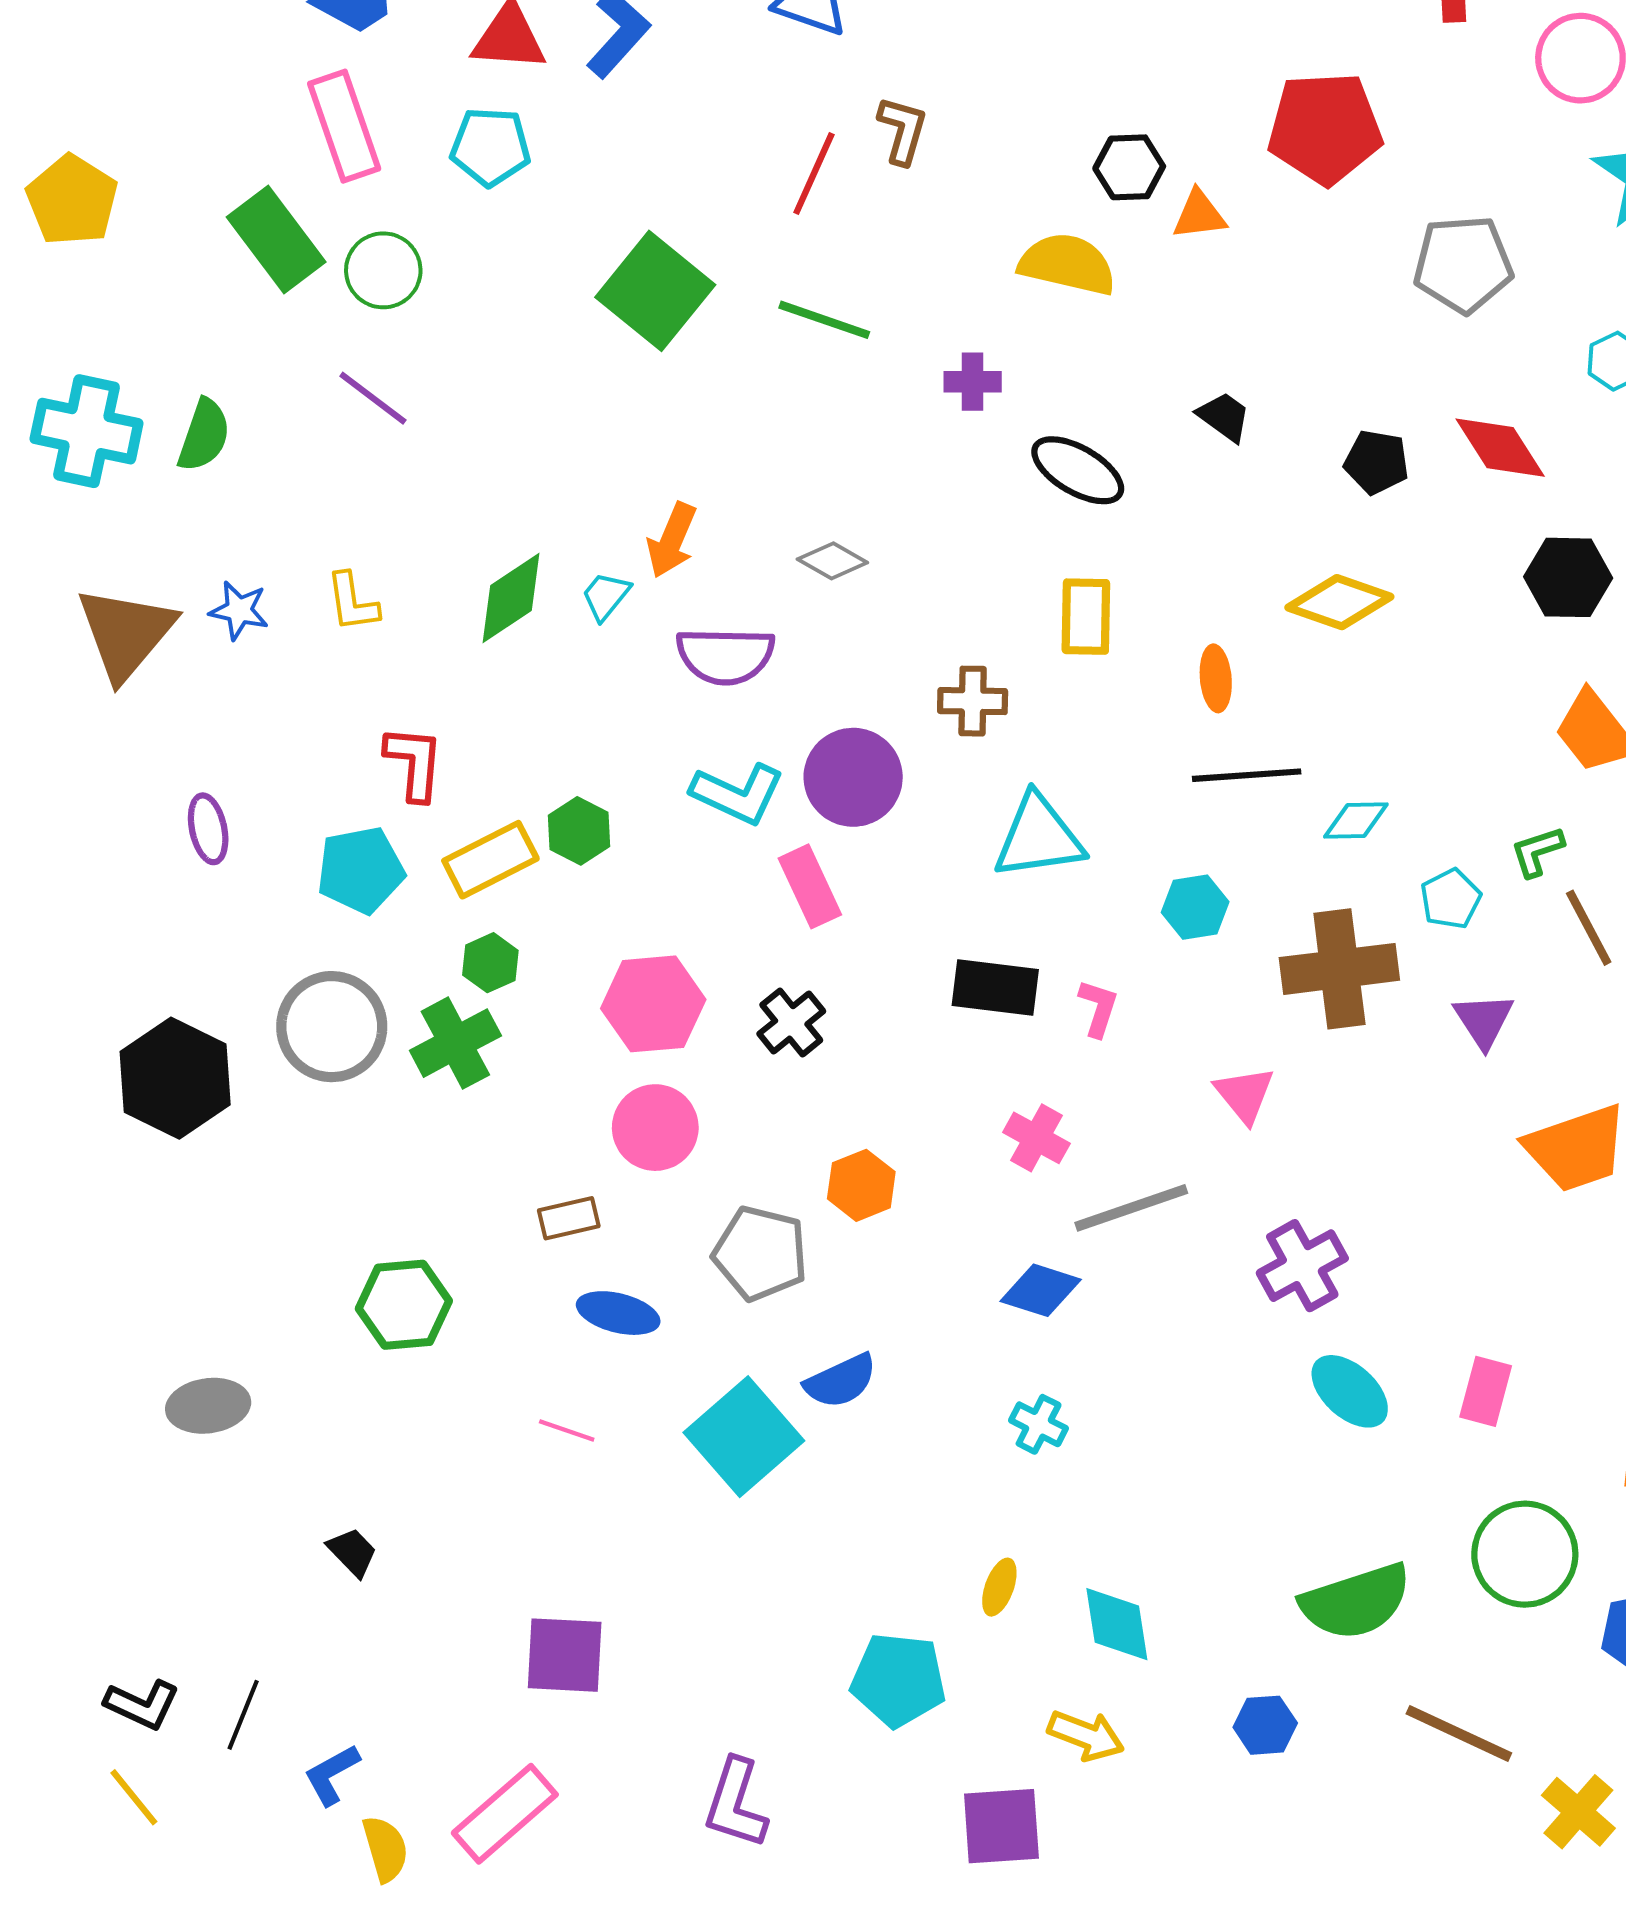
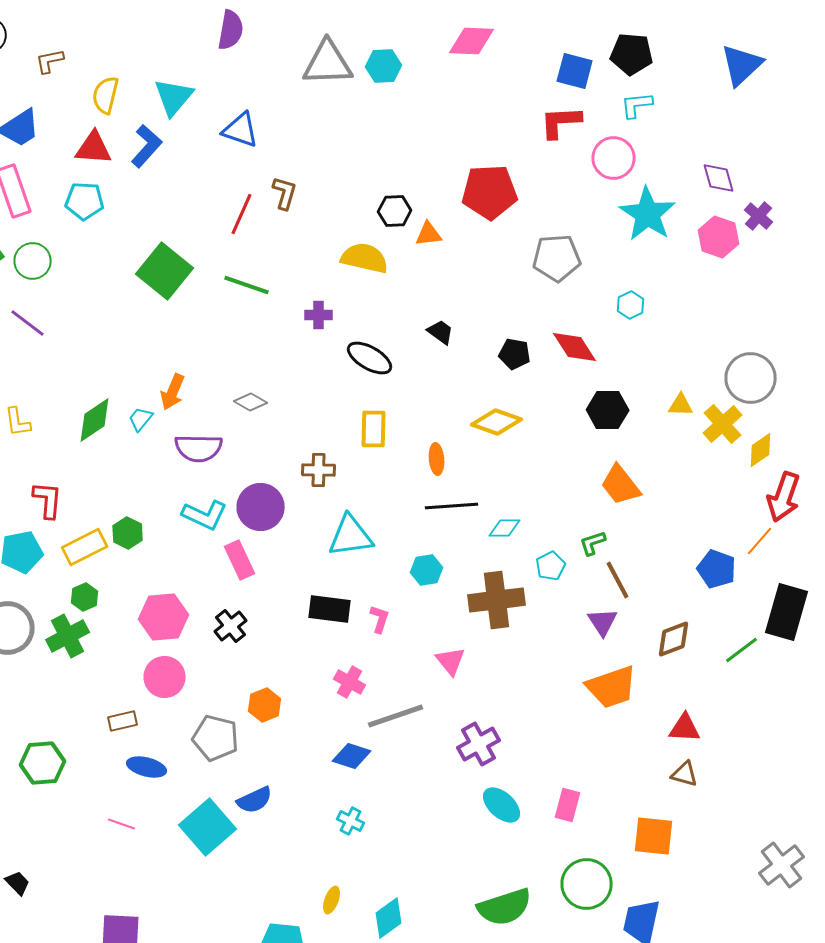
purple triangle: (1484, 1020) -> (603, 622), moved
cyan diamond: (1117, 1624) -> (389, 918), turned 63

